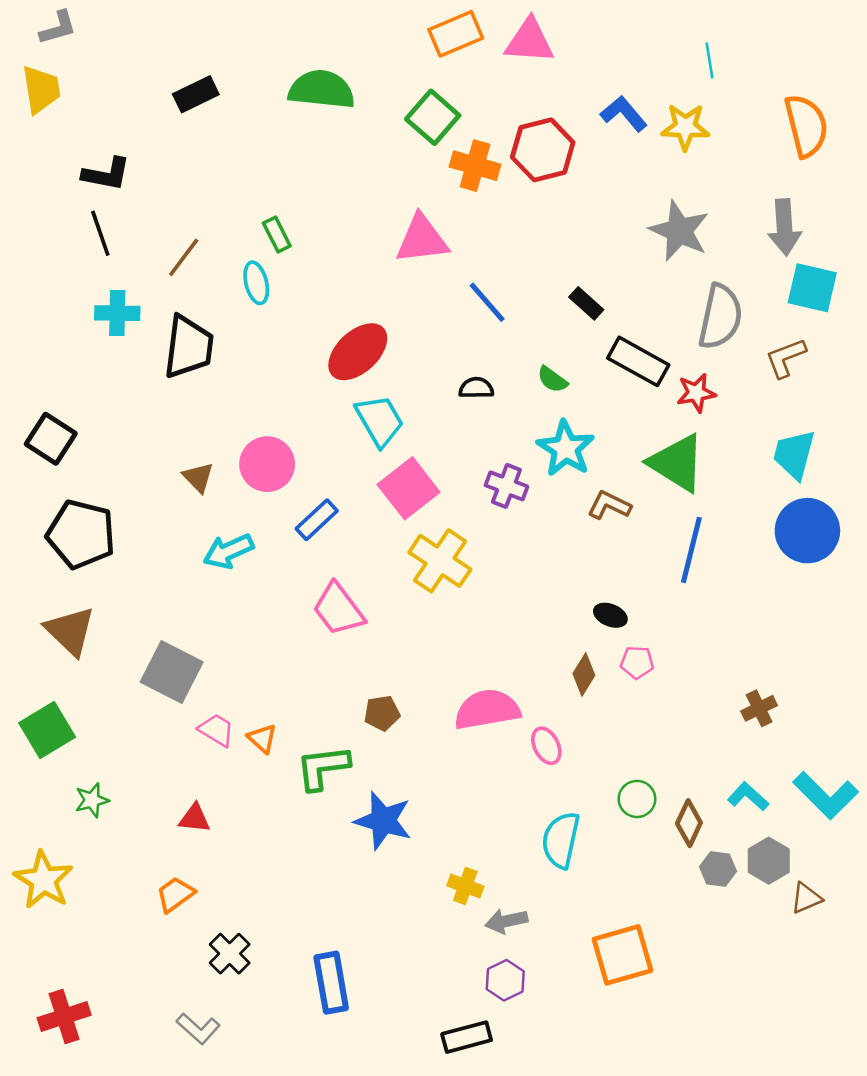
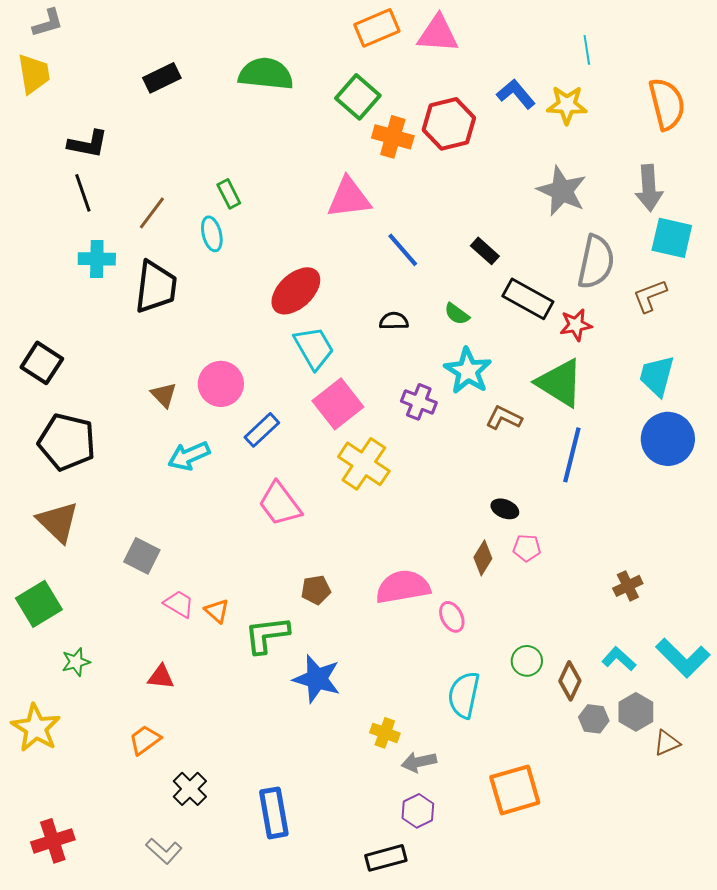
gray square: (172, 672) -> (142, 556), size x0.7

